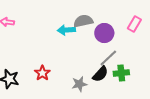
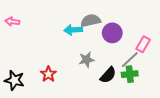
pink rectangle: (134, 24) -> (143, 44), moved
gray line: (108, 58) -> (130, 60), moved
gray star: (79, 84) -> (86, 60), moved

